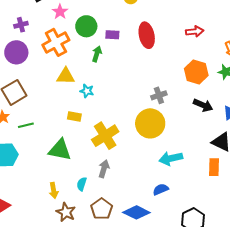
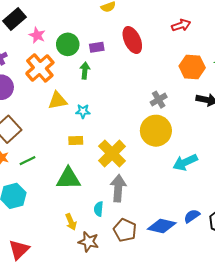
gray arrow: (104, 169) -> (118, 188), size x1.4
blue semicircle: (161, 189) -> (192, 216), moved

